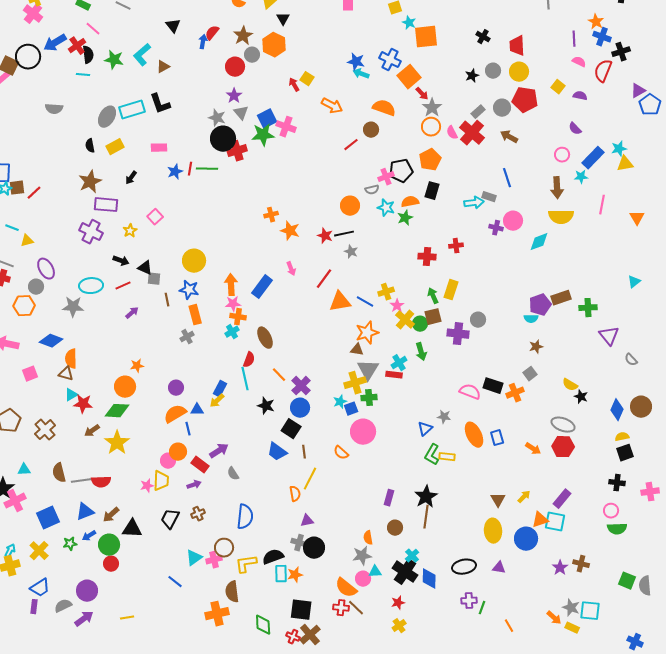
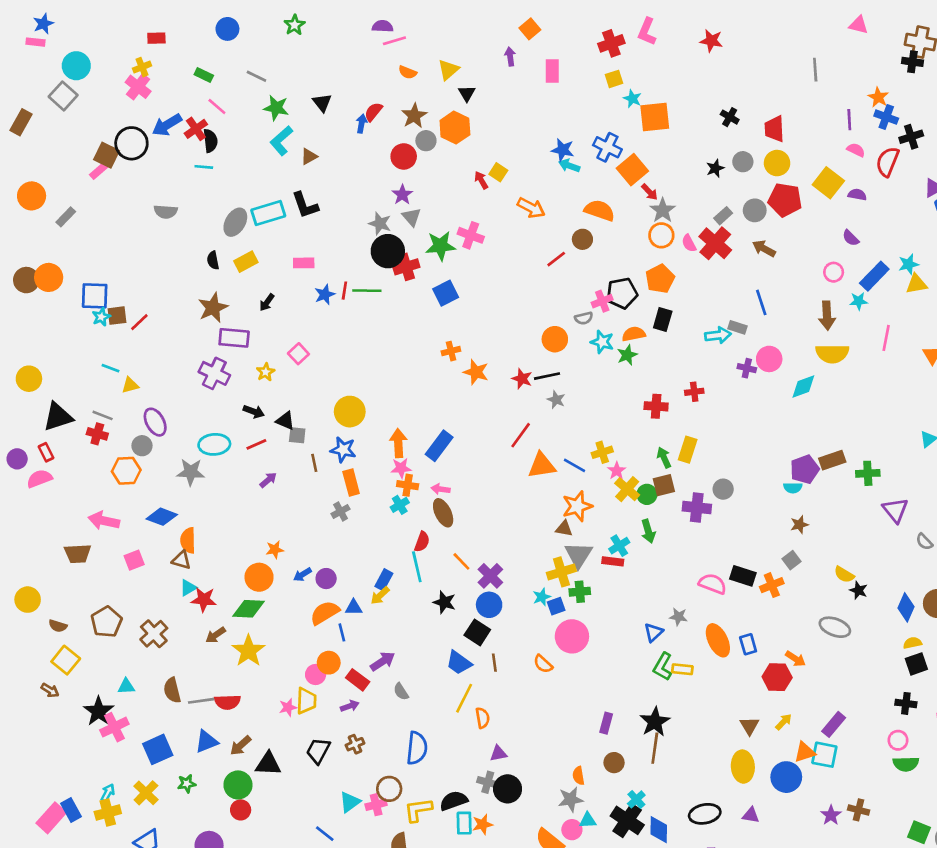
green star: (114, 60) -> (276, 108), moved
yellow square: (558, 87) -> (828, 183), size x1.6
blue square: (267, 119) -> (446, 293), moved
pink arrow: (291, 269) -> (440, 489), moved, turned 120
red hexagon: (563, 447) -> (777, 677), moved
yellow line: (310, 479) -> (464, 698), moved
blue arrow: (89, 536) -> (302, 575), moved

